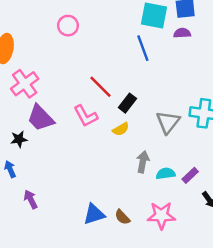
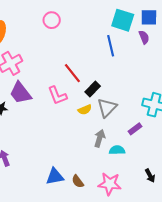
purple semicircle: (182, 33) -> (144, 37), turned 64
gray triangle: (168, 122) -> (107, 108), moved
purple rectangle: (190, 175) -> (135, 129), moved

